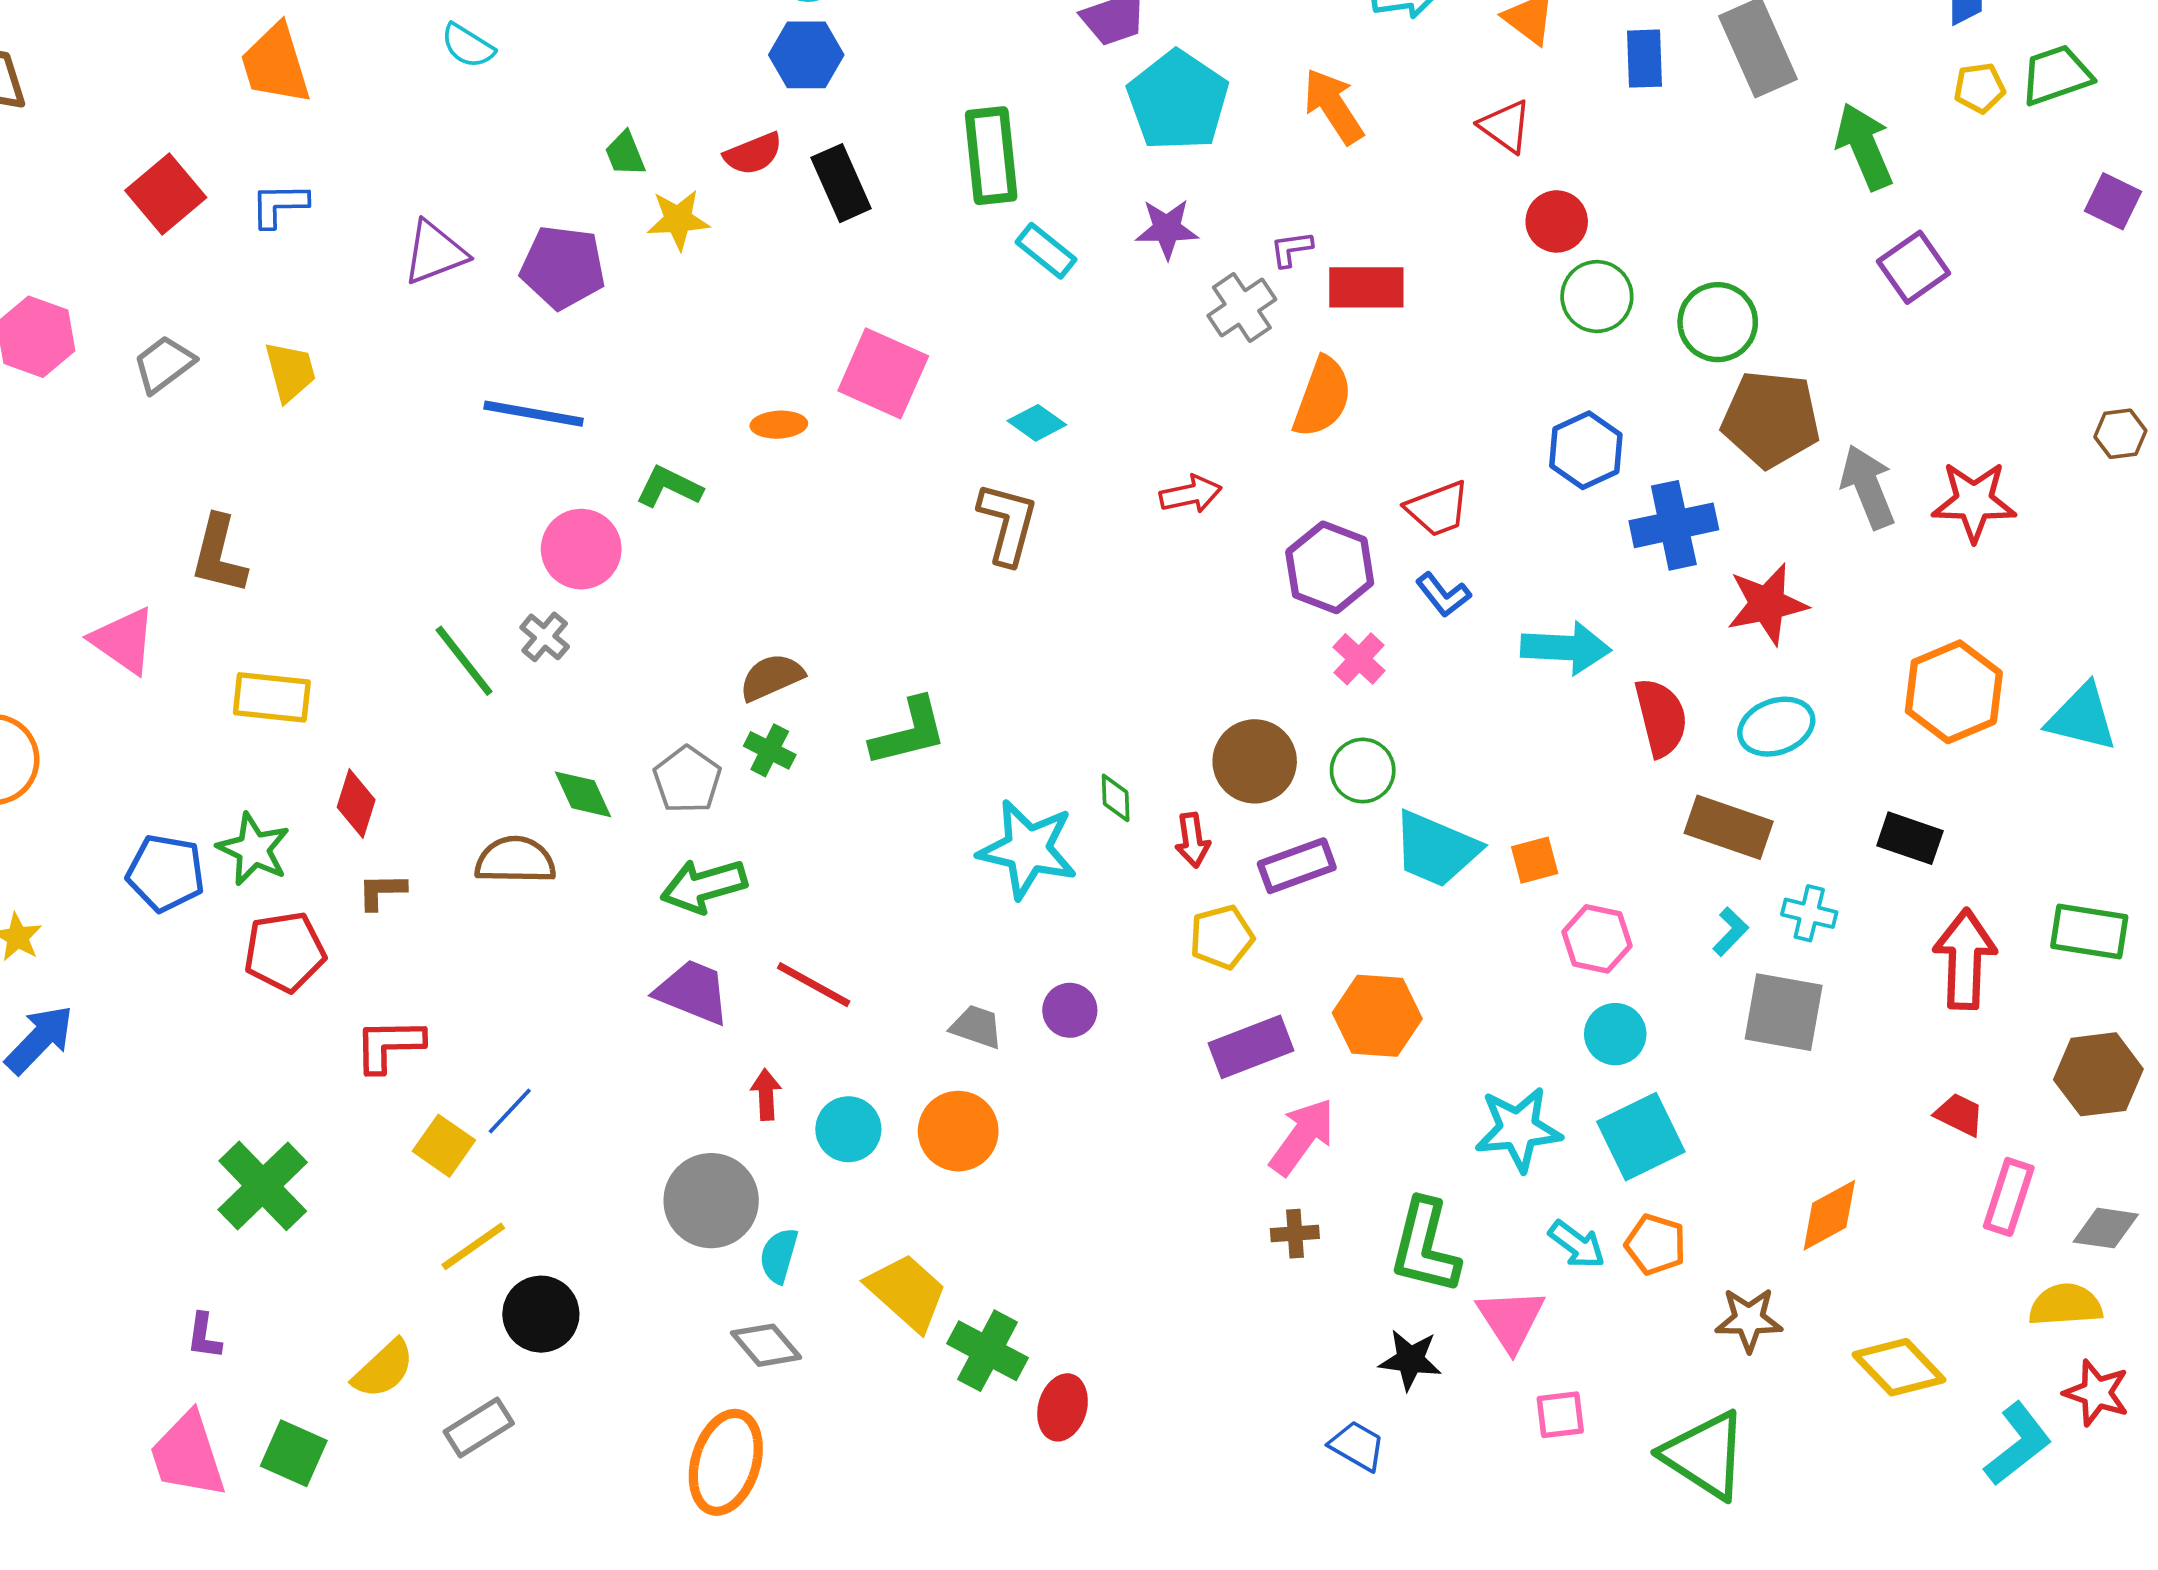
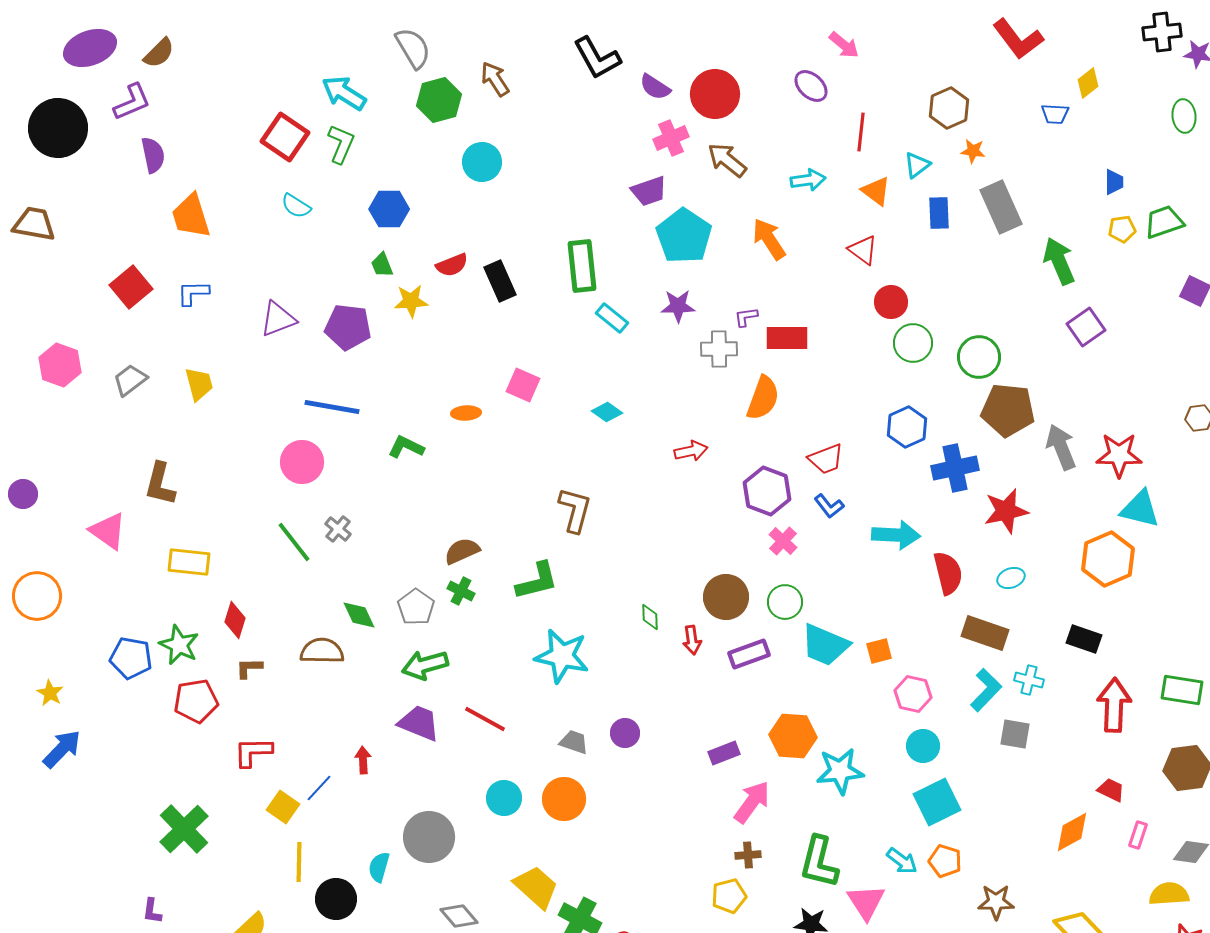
blue hexagon: (806, 55) -> (389, 209), moved
gray cross: (1242, 307) -> (719, 349), turned 33
pink square: (883, 373) -> (523, 385), size x0.7
brown L-shape: (1008, 523) -> (575, 510), moved
pink circle: (581, 549) -> (302, 462), moved
cyan triangle: (2082, 717) -> (1140, 509), moved
cyan ellipse: (1776, 727) -> (1011, 578), size x0.7
cyan star: (1028, 849) -> (562, 656), moved
cyan L-shape: (1731, 932) -> (986, 690), size x1.6
yellow pentagon: (1222, 937) -> (729, 896), moved
gray square: (1784, 1012) -> (1015, 734), size x0.7
purple rectangle: (1251, 1047) -> (724, 753), size x0.7
red arrow: (766, 1094) -> (363, 760), moved
cyan star: (1518, 1129) -> (840, 771), moved
pink rectangle: (2009, 1197) -> (1138, 835), size x0.7
orange diamond: (1829, 1215) -> (1072, 832), moved
yellow line: (473, 1246) -> (299, 862), turned -54
cyan semicircle: (779, 1256) -> (379, 867), moved

